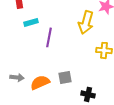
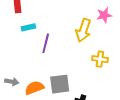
gray square: (65, 77) -> (60, 84), size x1.5

